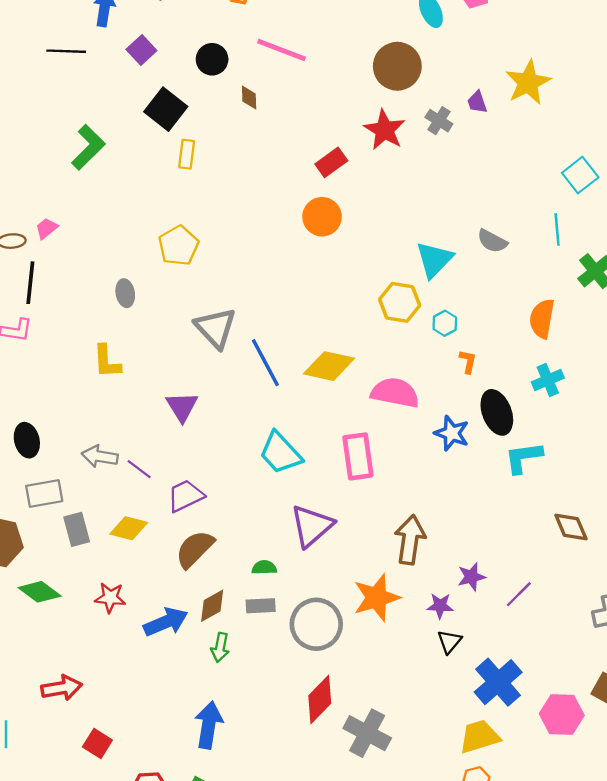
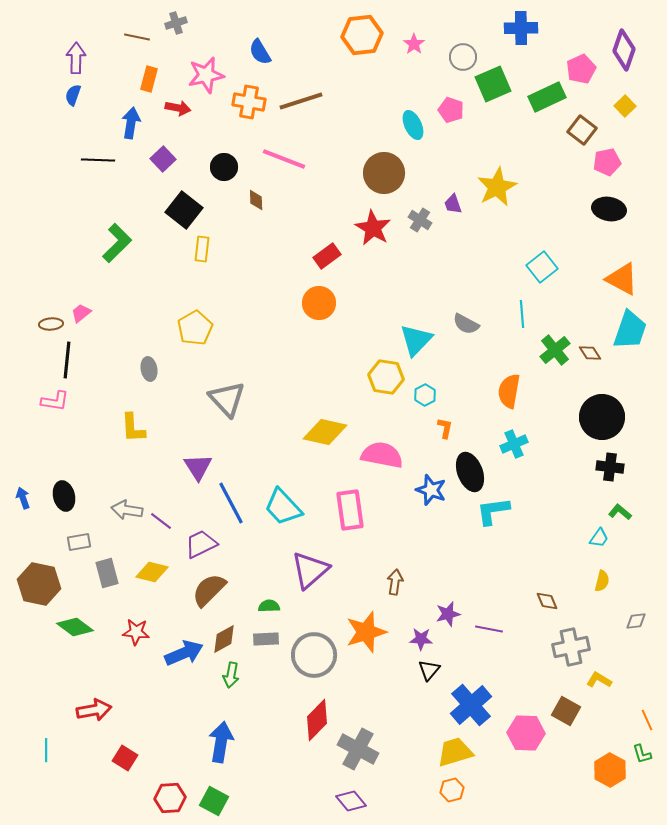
blue line: (265, 363) -> (231, 503), moved
gray rectangle: (44, 493) -> (79, 542), size x0.7
brown diamond: (571, 527) -> (547, 601), moved, size x0.7
brown arrow: (410, 540) -> (395, 582), size x0.6
purple line: (519, 594) -> (489, 629), turned 56

